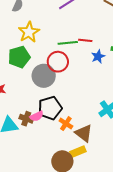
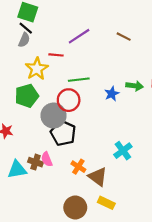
red line: (85, 40) -> (56, 55), moved
black pentagon: (50, 108) -> (63, 133), moved, turned -30
pink semicircle: (37, 116) -> (47, 159), turned 96
yellow rectangle: (78, 152) -> (106, 203), moved, turned 49

